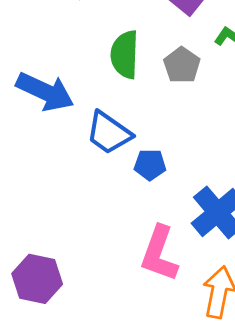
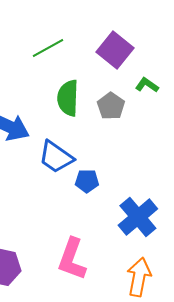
pink L-shape: (159, 254) -> (72, 259), moved

